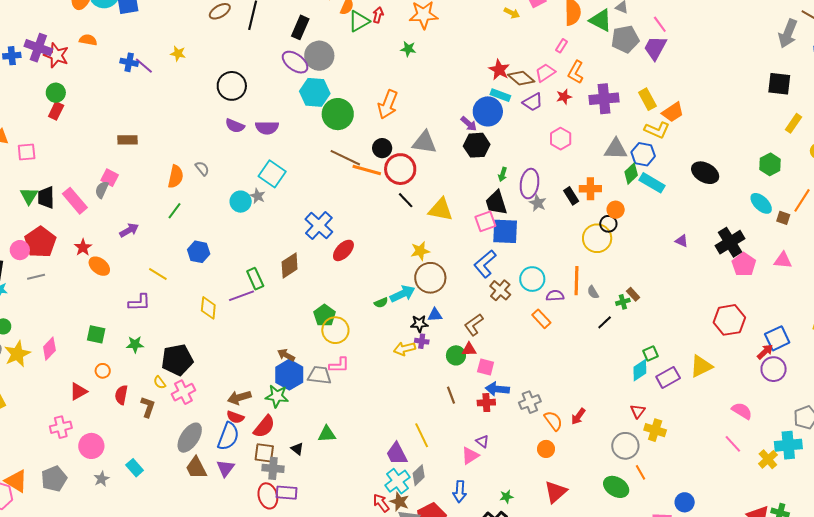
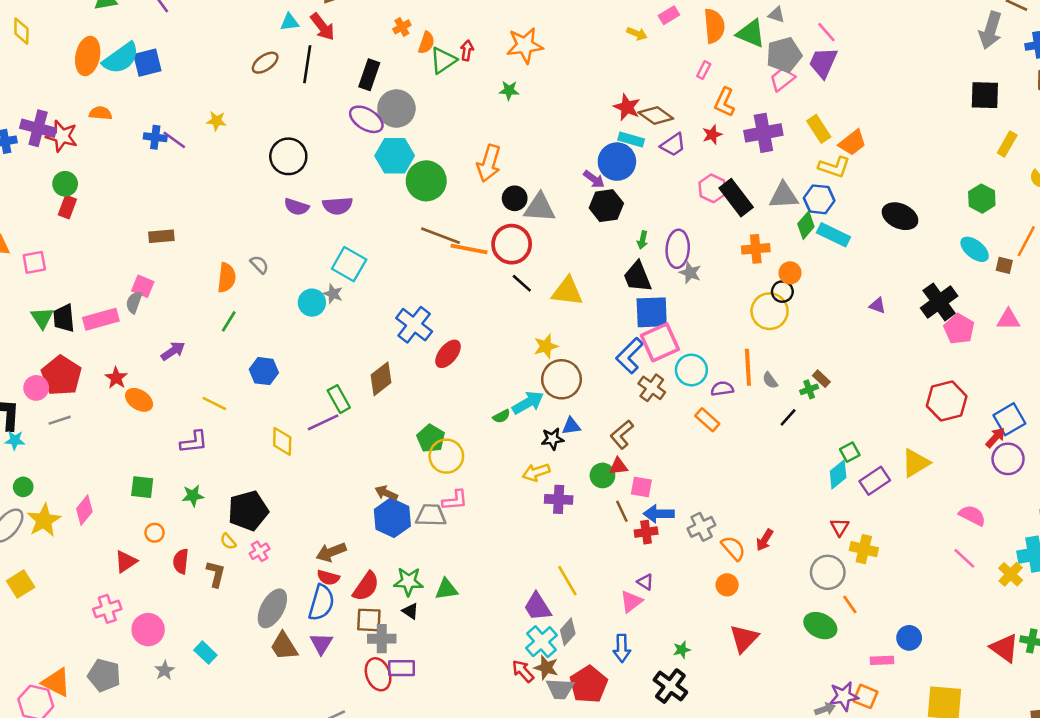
pink trapezoid: (545, 73) -> (782, 79), moved
black circle: (382, 148) -> (515, 198), moved
black rectangle: (571, 196) -> (736, 198), moved, size x1.6
pink rectangle: (75, 201) -> (101, 319), turned -60
pink square: (485, 221) -> (660, 342), moved, size x1.4
purple cross: (422, 341) -> (559, 499), moved, size x1.5
pink cross: (183, 392) -> (260, 551), size x0.7
brown line: (451, 395) -> (622, 511), moved
green star: (277, 396) -> (409, 582), moved
gray pentagon: (54, 479) -> (104, 675), turned -30

